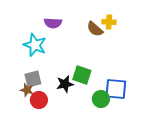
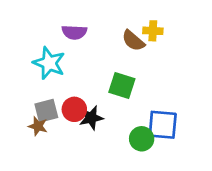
green square: (82, 75) -> (122, 86), moved
red circle: (39, 100) -> (74, 109), moved

